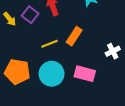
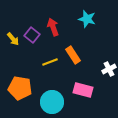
orange rectangle: (74, 36) -> (73, 55), turned -66
cyan circle: (52, 74) -> (52, 102), moved

